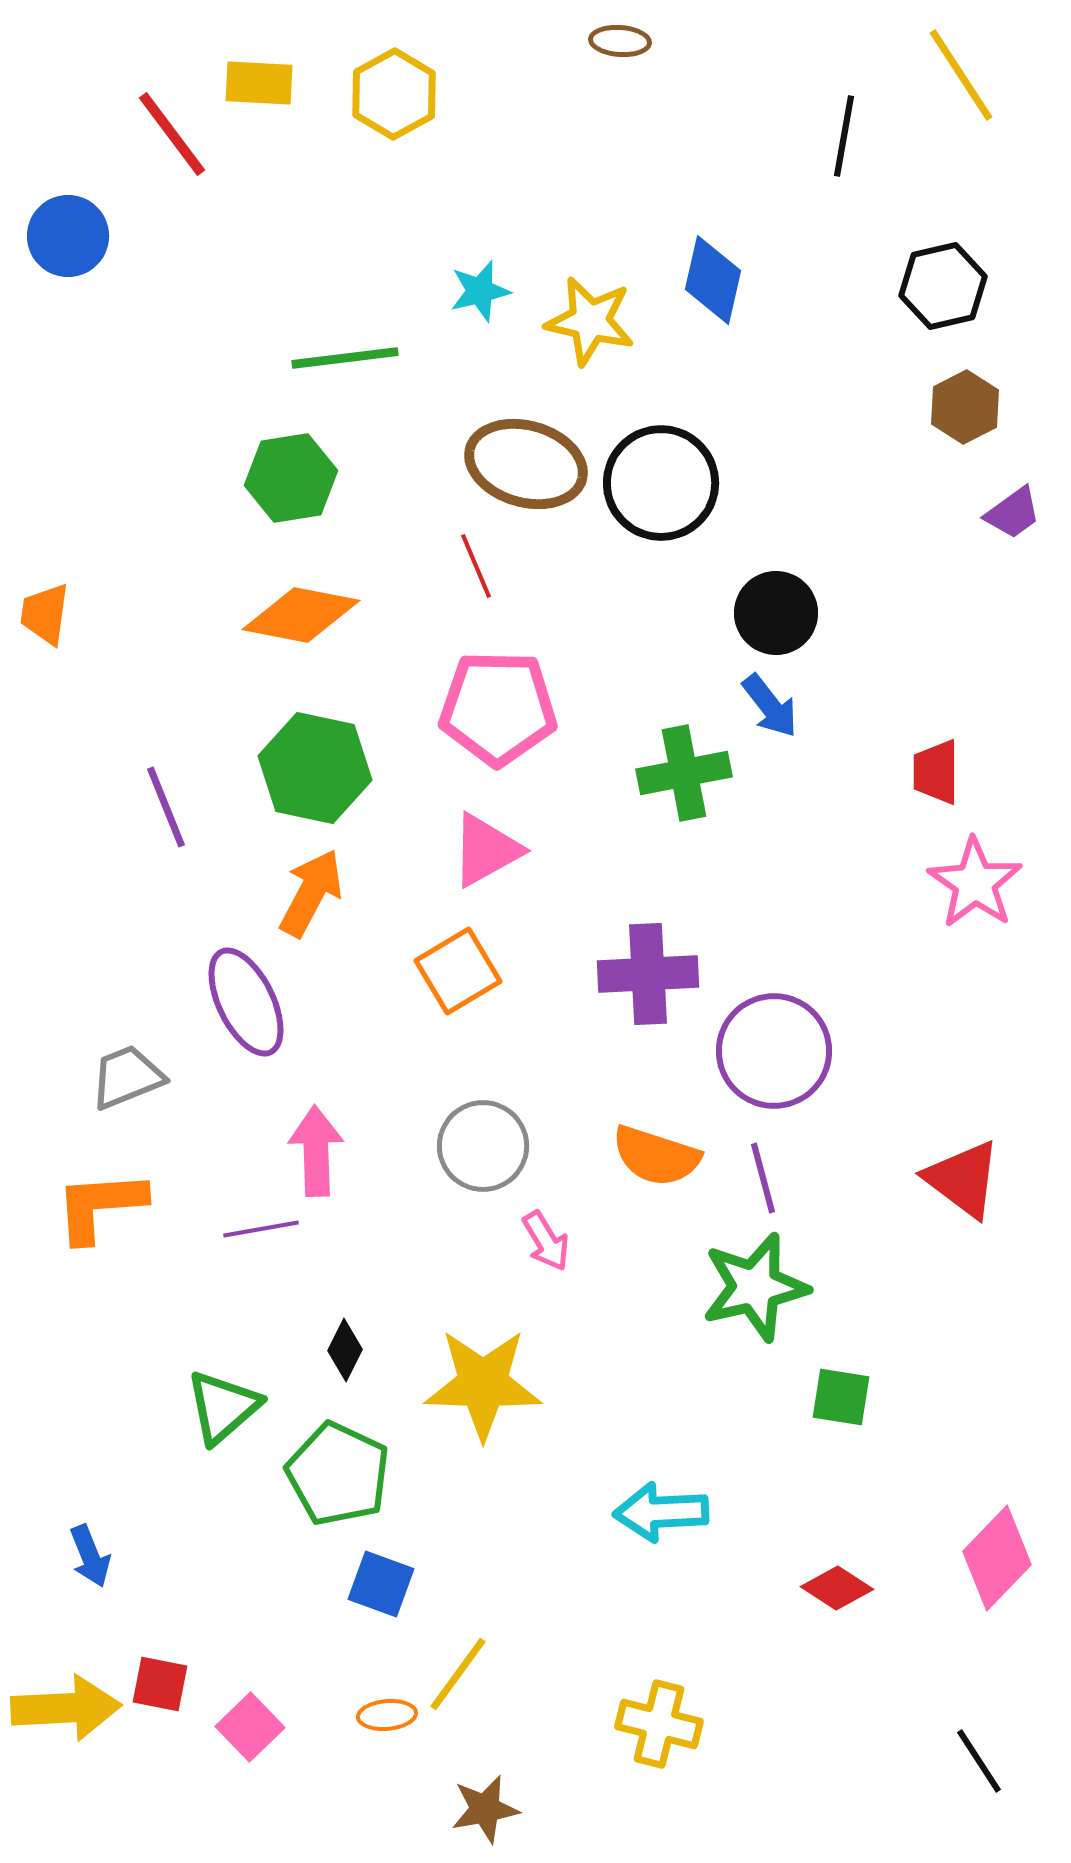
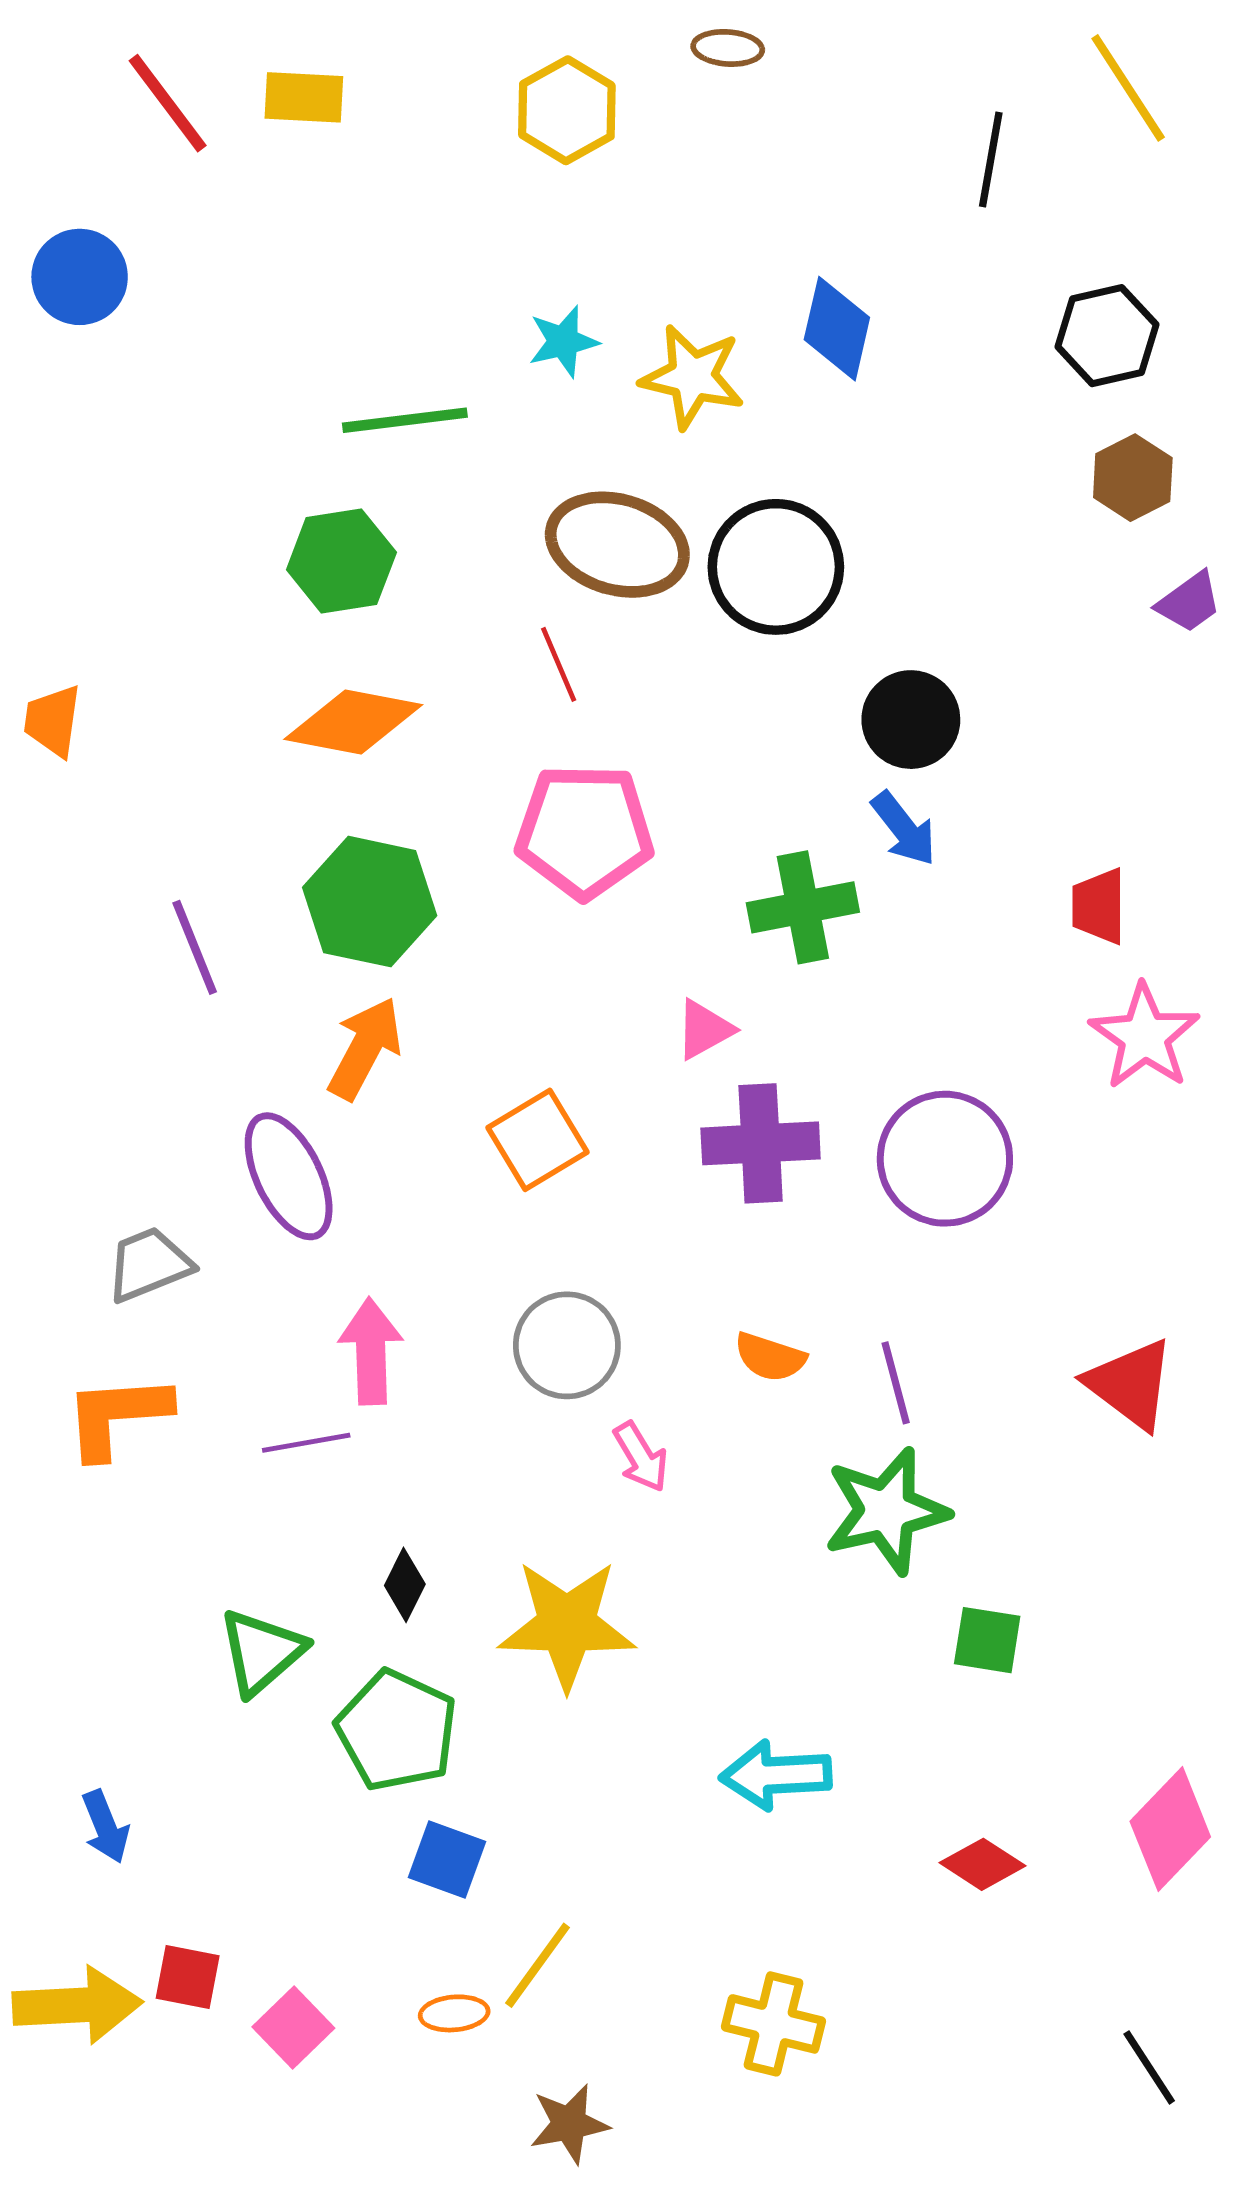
yellow hexagon: (394, 94) -> (567, 110), moved
red line: (172, 134) -> (168, 103), moved
pink triangle: (486, 850) -> (704, 1030), moved, size x0.7
purple circle: (774, 1051) -> (945, 1159), moved
orange semicircle: (656, 1156) -> (770, 1357), size x0.7

